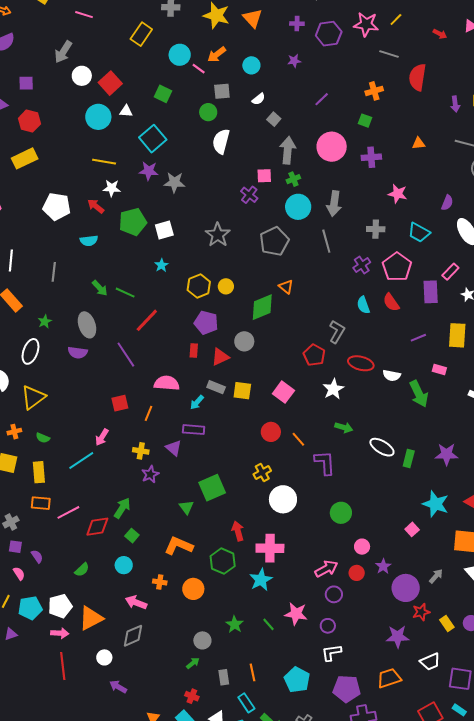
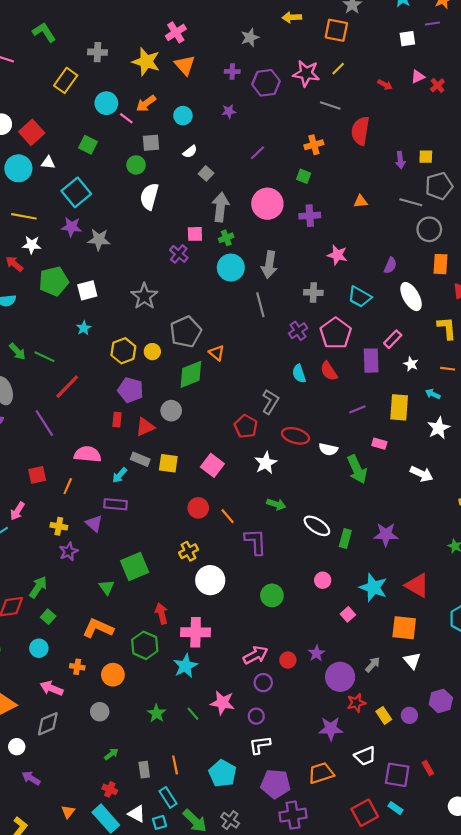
gray pentagon: (274, 241) -> (186, 332), moved
pink circle: (362, 547) -> (323, 580), moved
gray circle: (202, 640) -> (100, 712), moved

